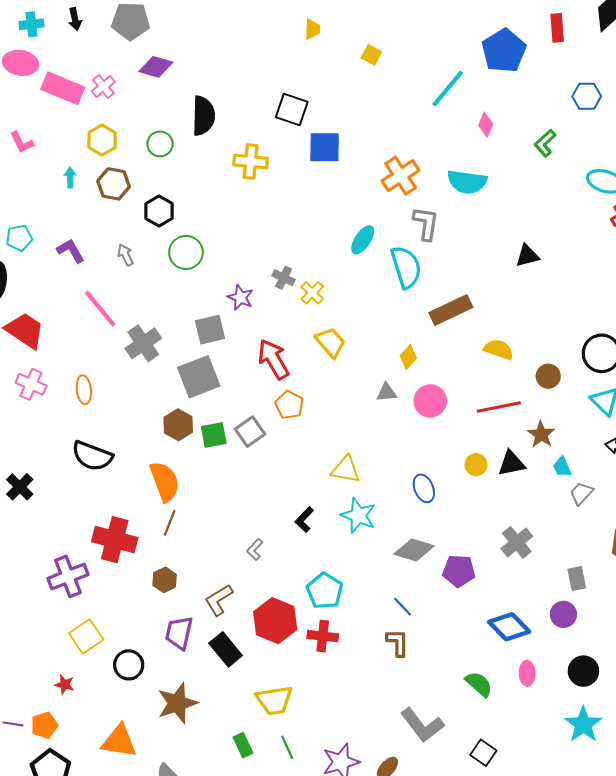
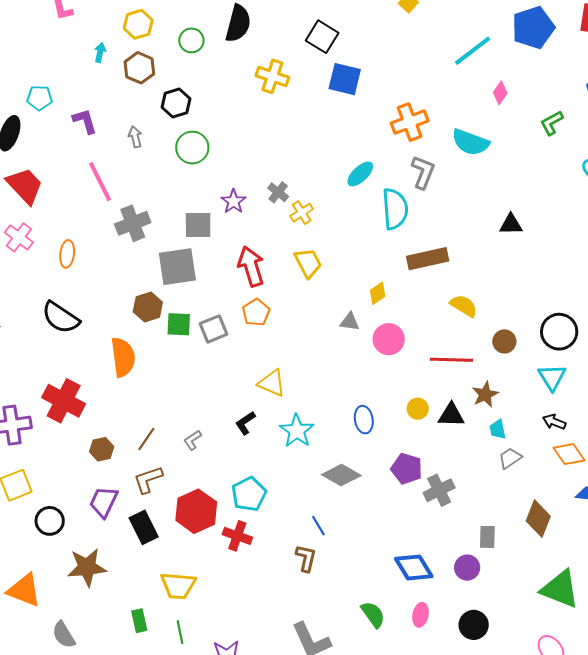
yellow triangle: (346, 470) -> (272, 383), moved
brown line: (170, 523) -> (146, 439), moved
purple pentagon: (459, 571) -> (407, 469), moved

